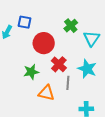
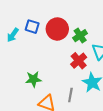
red circle: (44, 43) -> (57, 29), moved
red cross: (59, 64) -> (79, 61), moved

